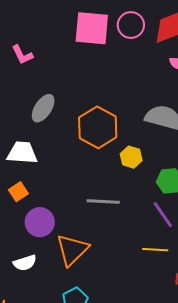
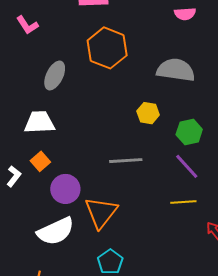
orange hexagon: (98, 127) -> (107, 48), moved
white semicircle: (25, 263) -> (56, 231), size x1.6

